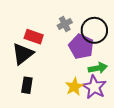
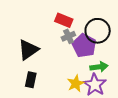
gray cross: (65, 24) -> (68, 36), moved
red rectangle: (34, 37) -> (64, 20), moved

